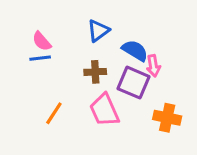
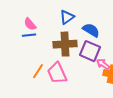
pink arrow: (153, 66) -> (103, 64), moved, turned 136
brown cross: (95, 72) -> (65, 44), size x1.6
pink trapezoid: (104, 110) -> (57, 73), moved

